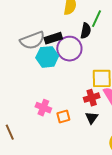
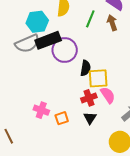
black semicircle: (86, 31) -> (86, 68), moved
black rectangle: (53, 38) -> (48, 40), size x1.4
cyan hexagon: (47, 57) -> (37, 22), moved

